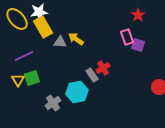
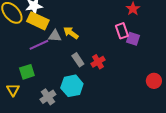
yellow rectangle: (43, 27) -> (38, 21), turned -35
purple line: (24, 56) -> (39, 45), moved
gray rectangle: (92, 75) -> (78, 60), moved
yellow triangle: (18, 80) -> (13, 90), moved

